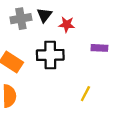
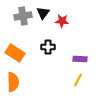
purple rectangle: (99, 48) -> (80, 59), moved
black cross: (50, 55) -> (48, 47), size x0.6

